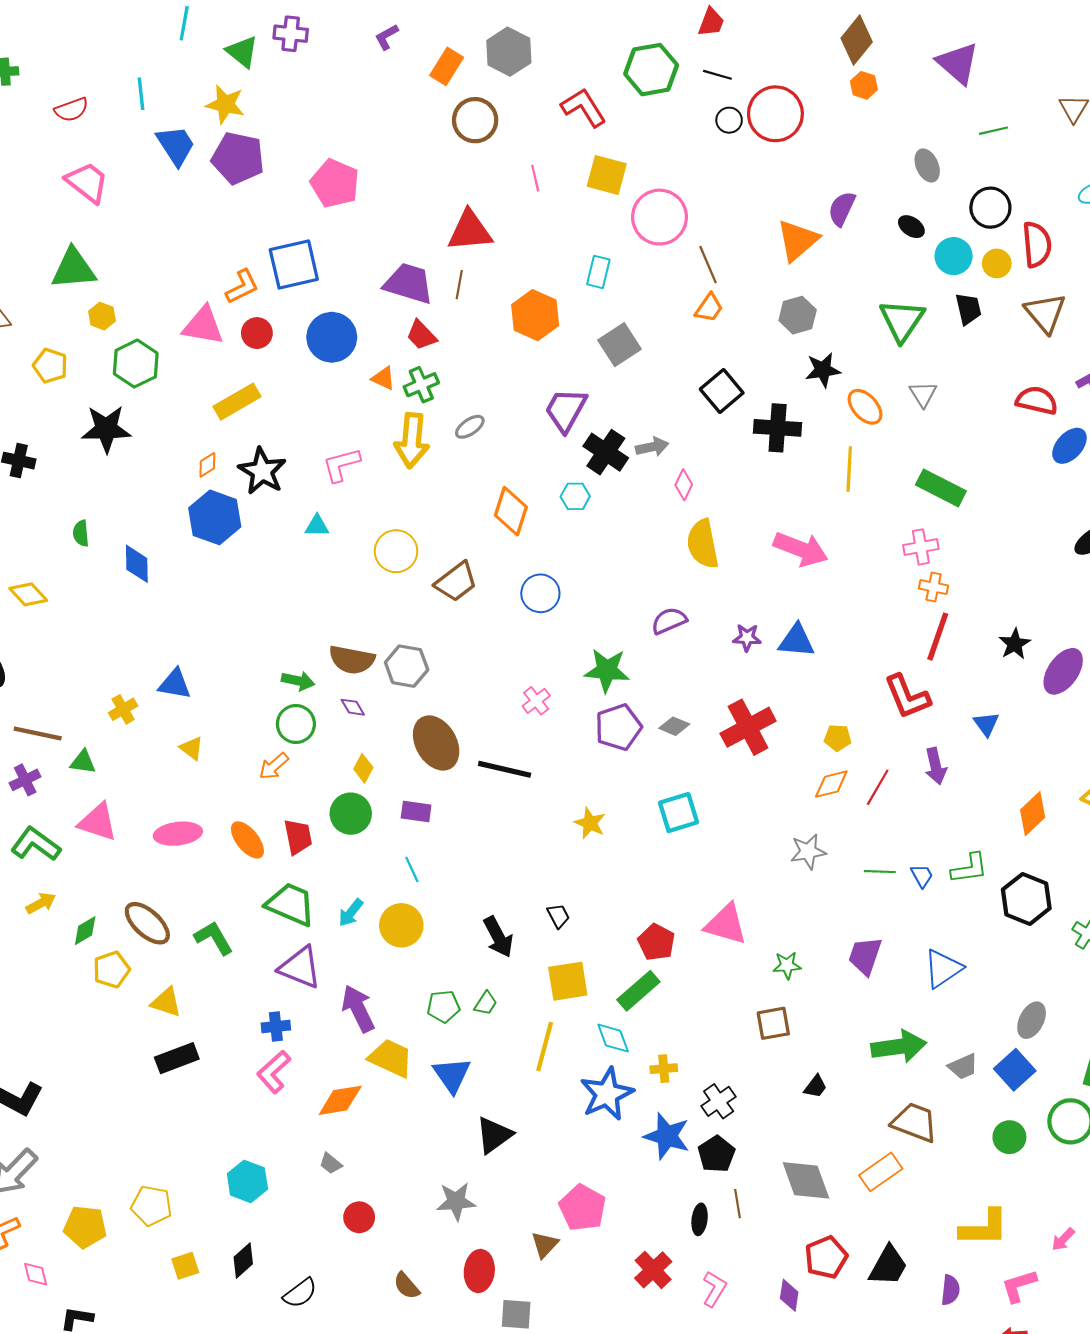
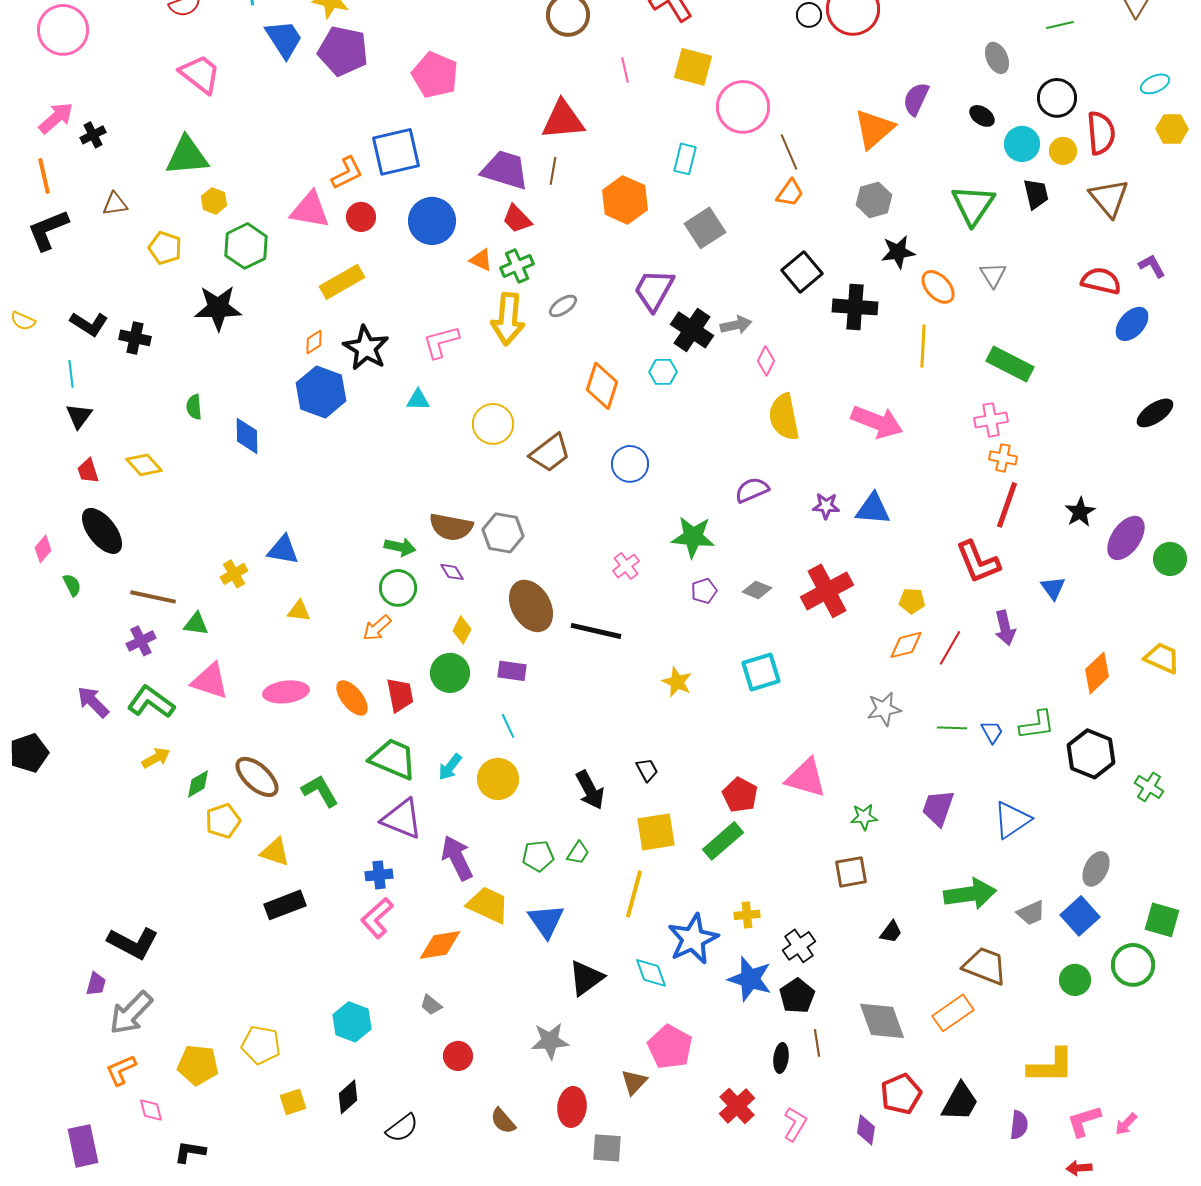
purple pentagon: (618, 727) -> (704, 591), size x0.6
yellow triangle: (192, 748) -> (299, 611), turned -30
cyan diamond: (613, 1038) -> (651, 973), moved
pink arrow: (1063, 1239) -> (1126, 1124), moved

